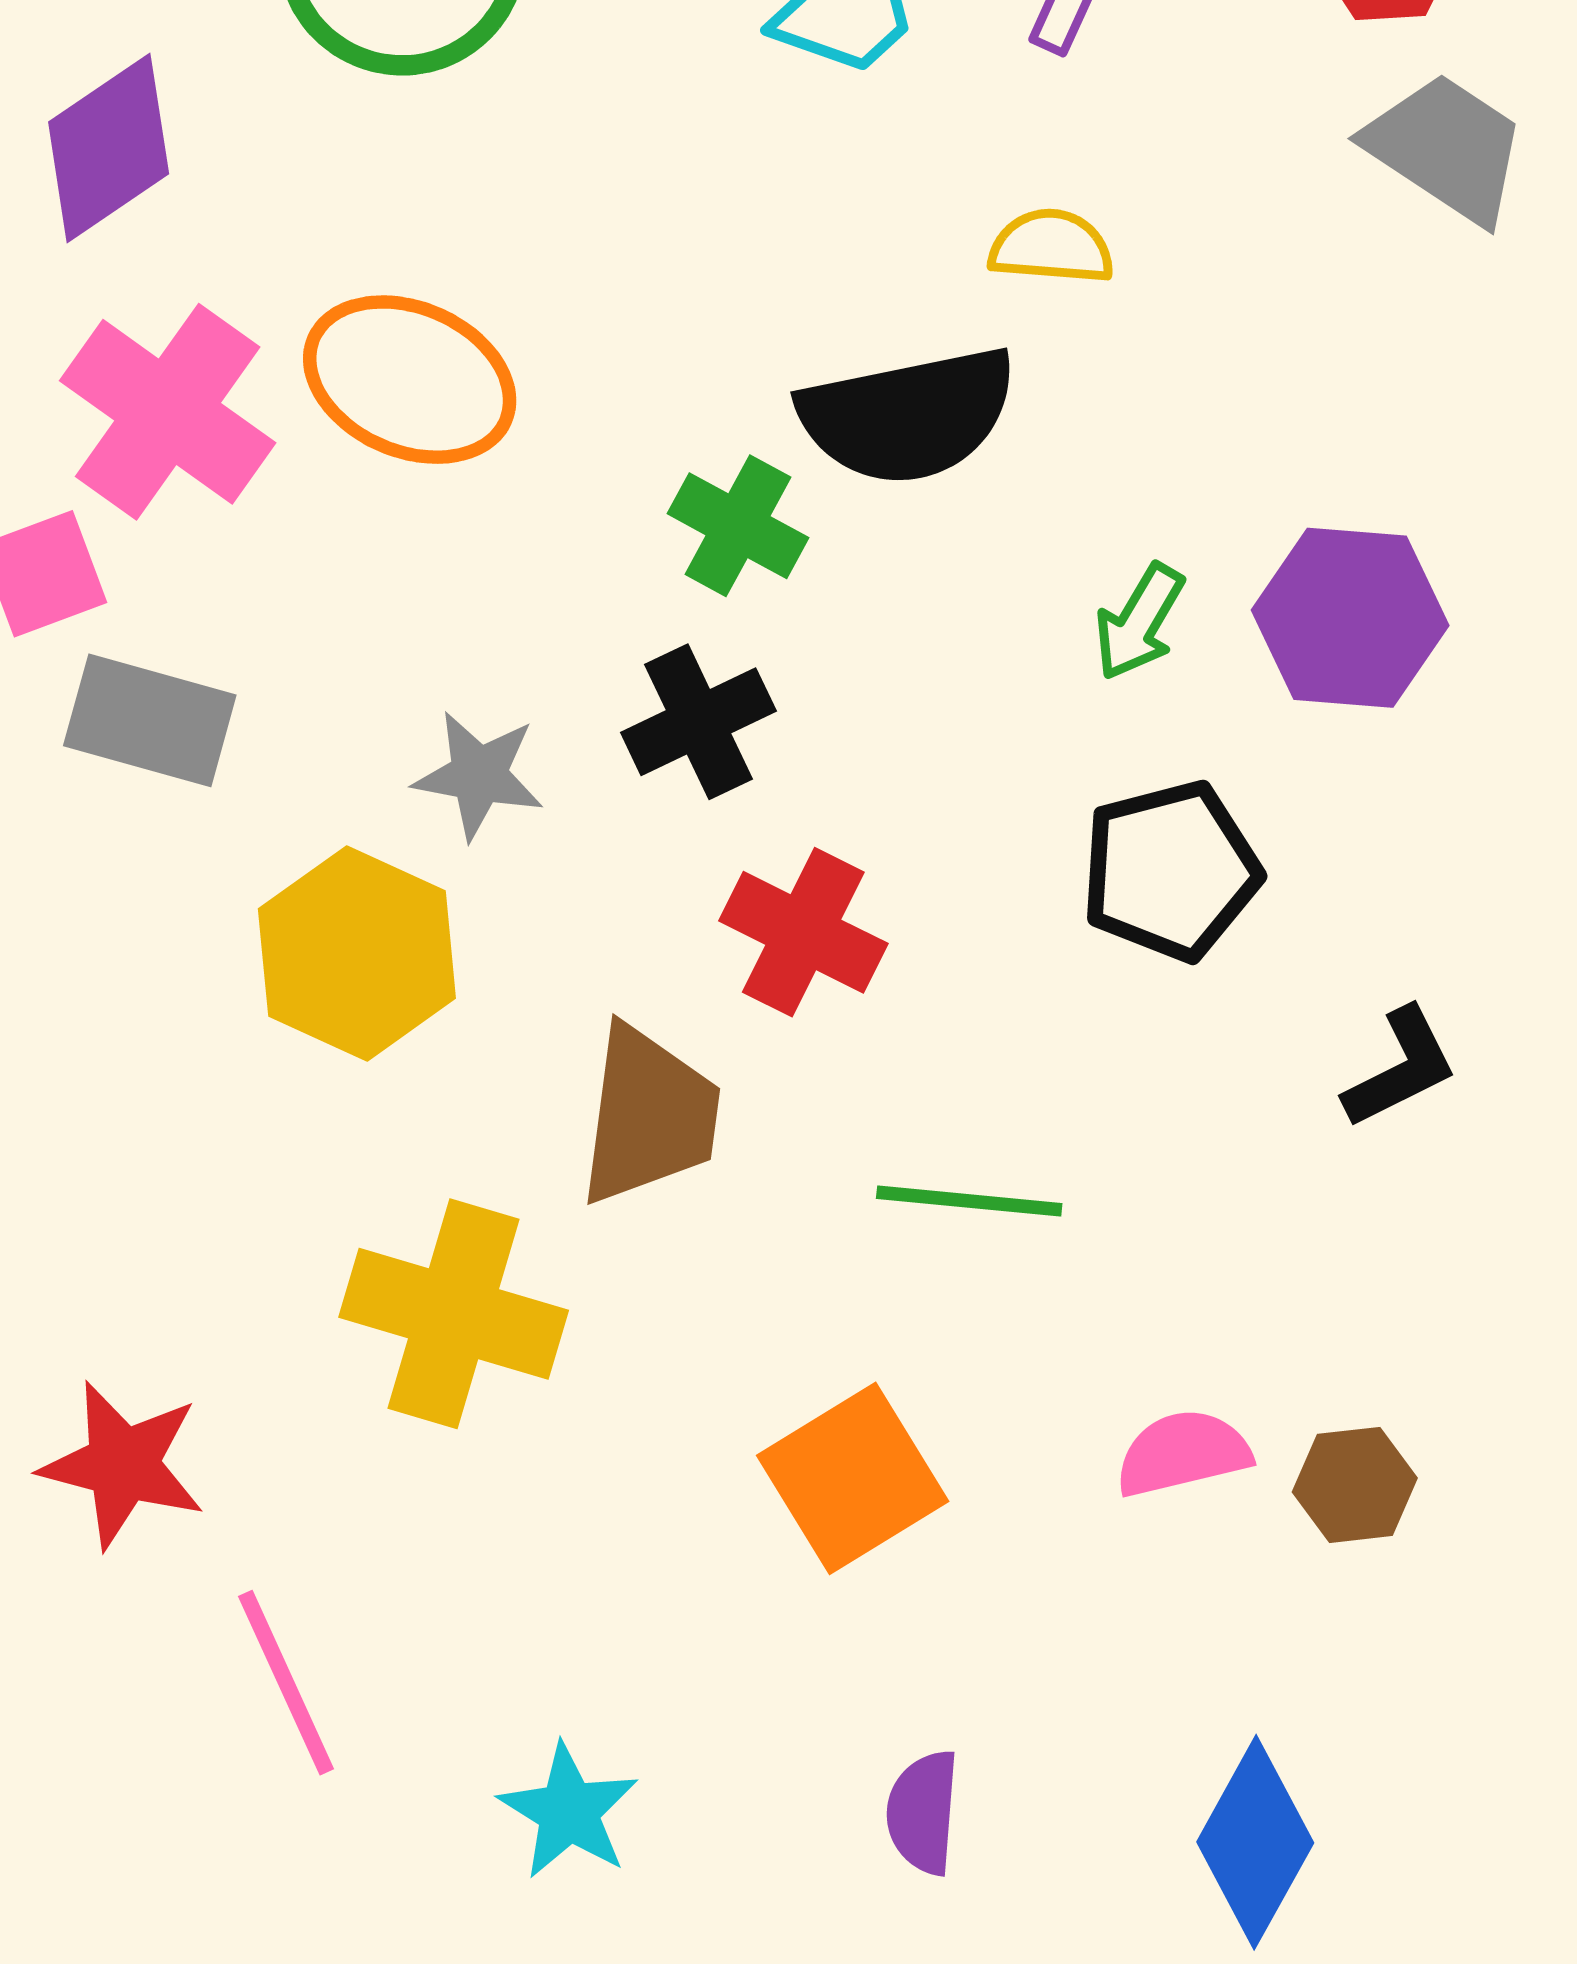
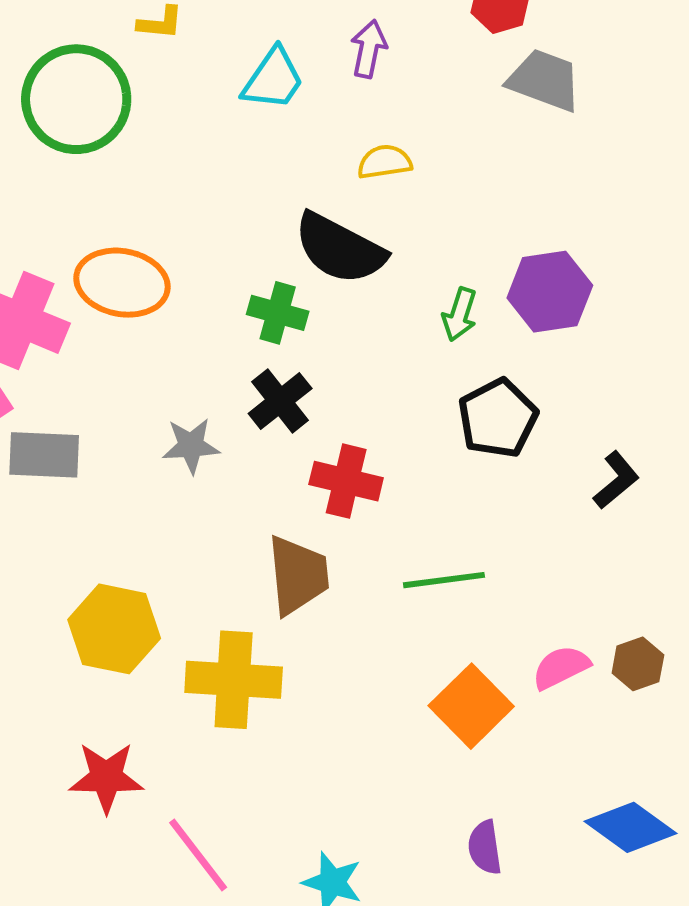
black semicircle: (908, 415) -> (340, 249), turned 52
yellow hexagon: (357, 953) -> (114, 629), moved
orange square: (853, 1478) -> (471, 706), moved
blue diamond: (1255, 1842) -> (631, 827), turned -70

